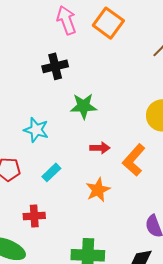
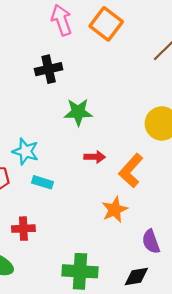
cyan star: (36, 130) -> (26, 151), moved
cyan rectangle: (51, 172) -> (43, 182), turned 60
orange star: (98, 190) -> (115, 210), moved

